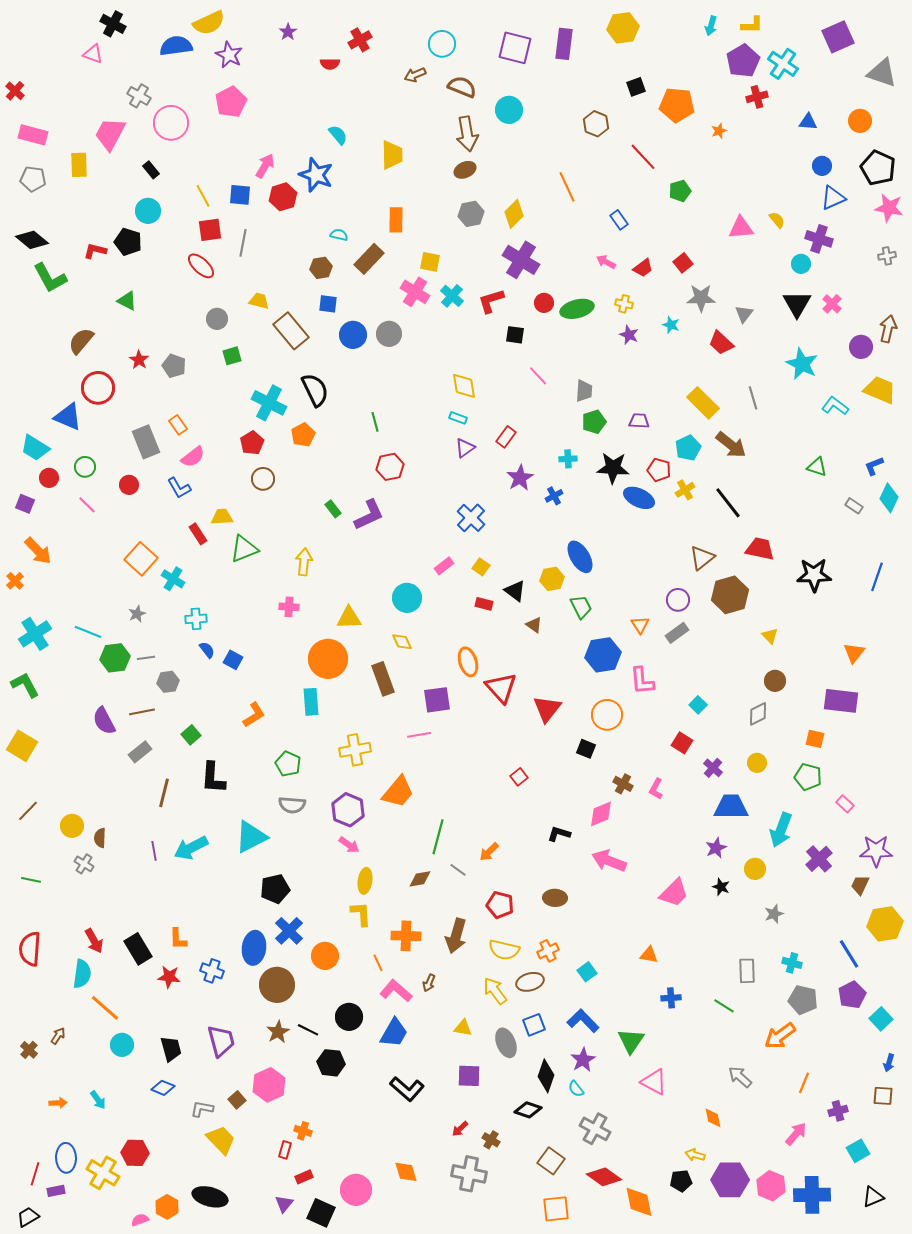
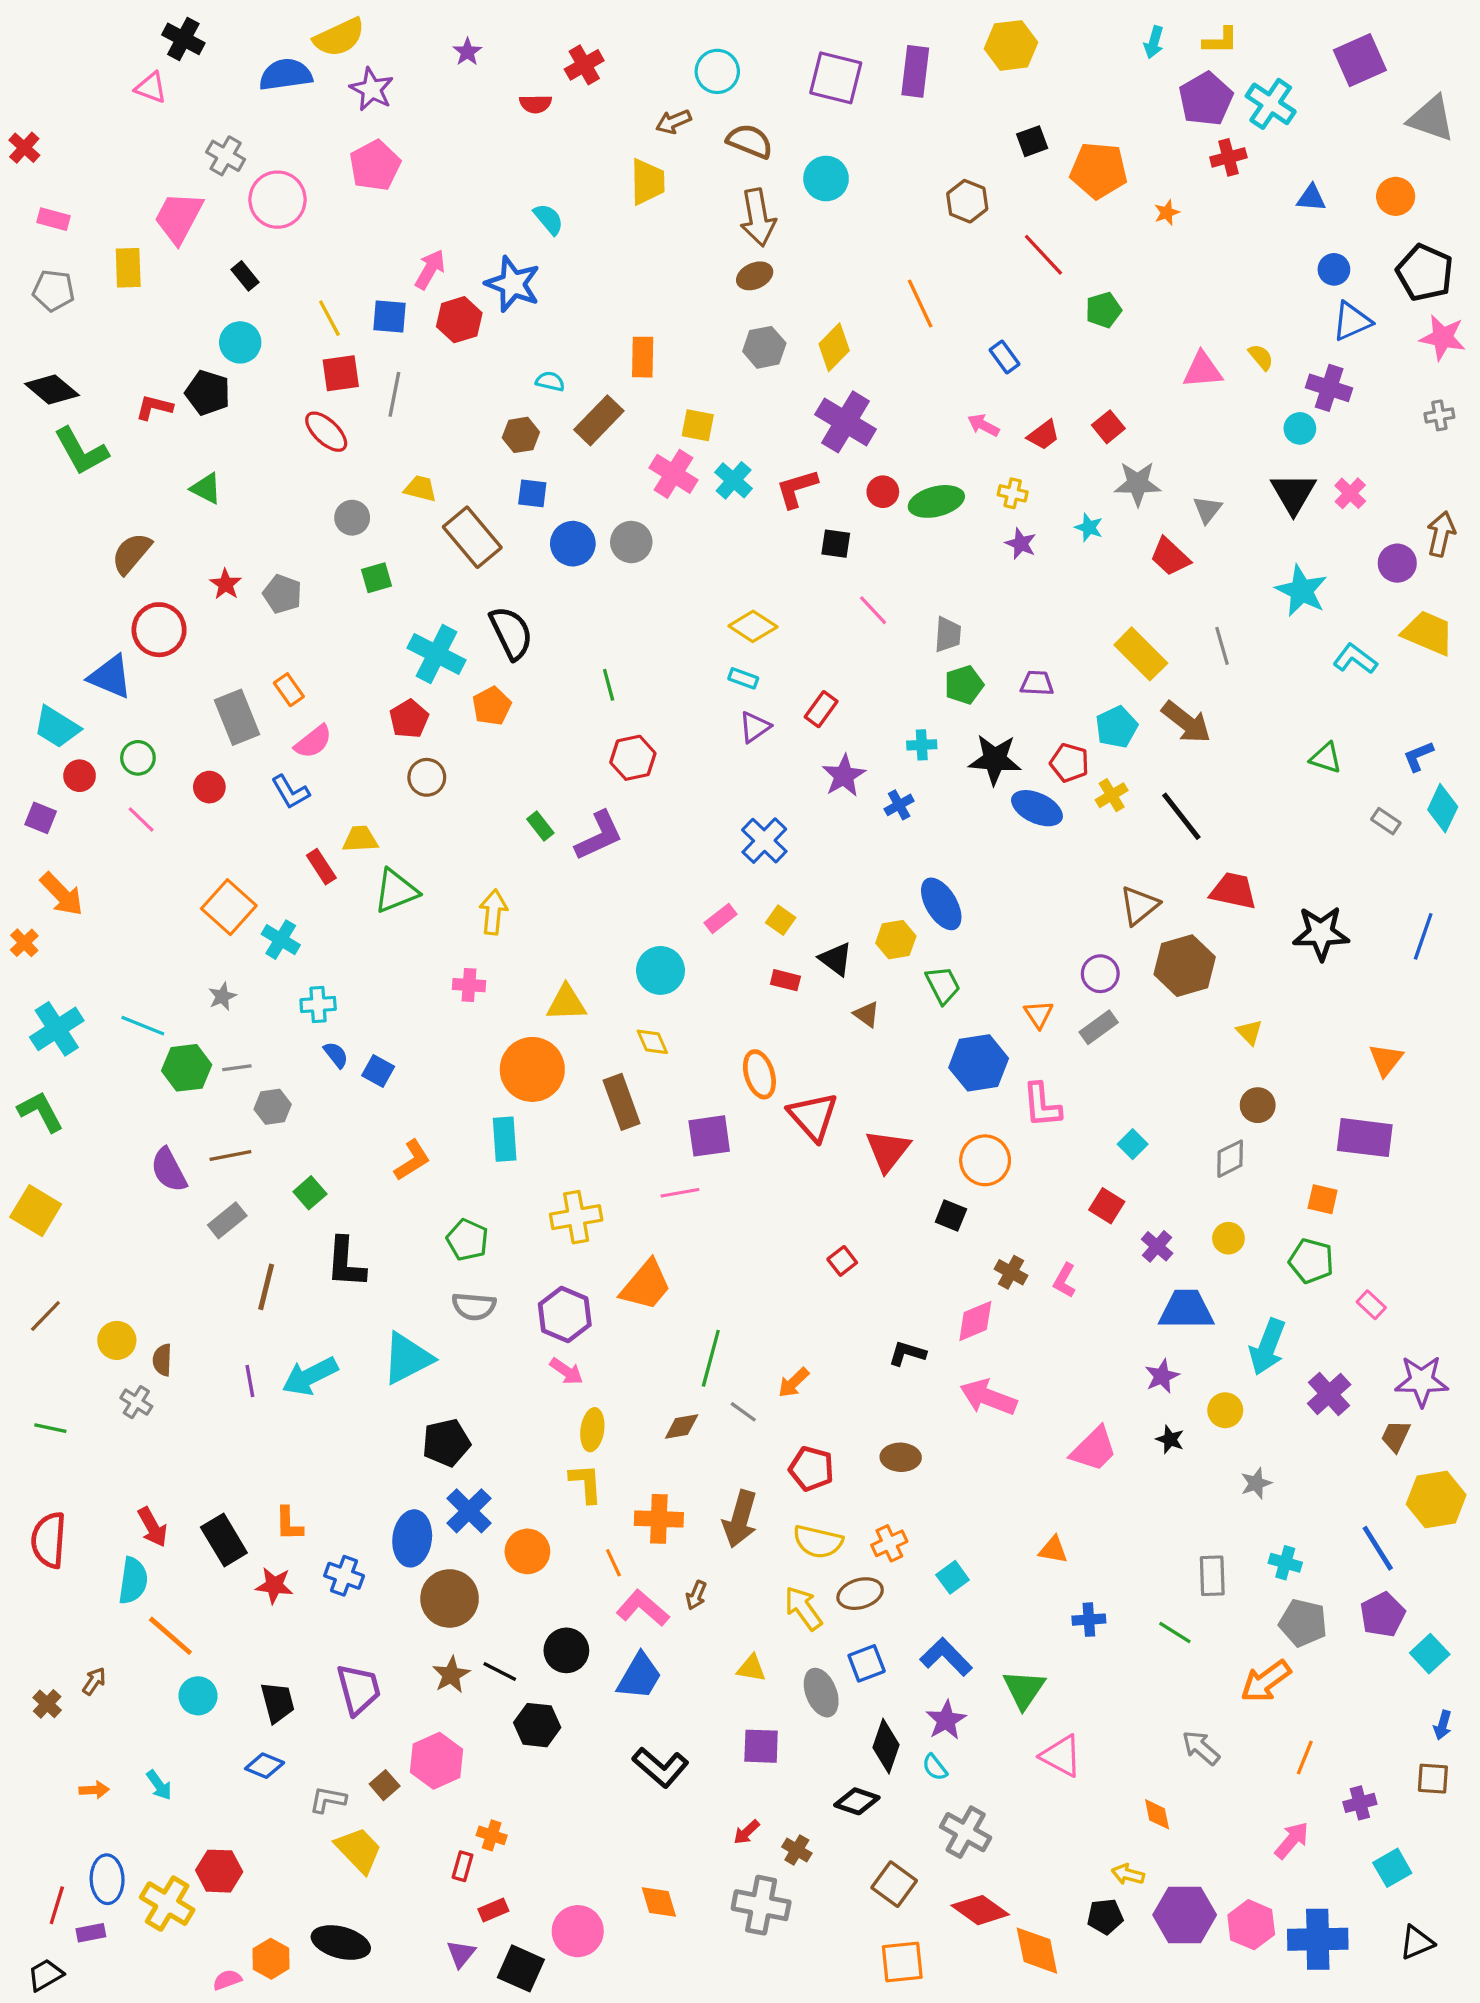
pink rectangle: (33, 135) -> (54, 219), size x0.7
yellow trapezoid: (392, 155) -> (648, 182), moved
yellow diamond: (464, 386) -> (753, 626), turned -48

